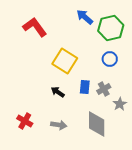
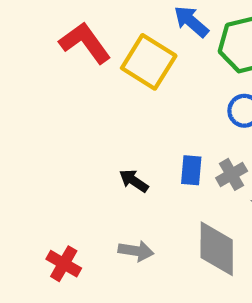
yellow square: (65, 61) -> (149, 62), moved
red cross: (25, 121) -> (64, 264), moved

